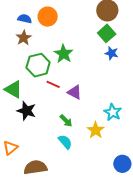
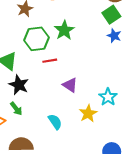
red line: (53, 84) -> (50, 61), turned -40
purple triangle: (75, 92) -> (70, 85), moved
green arrow: (66, 121) -> (16, 109), moved

